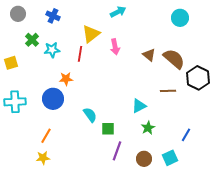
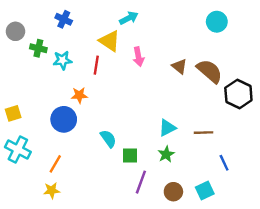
cyan arrow: (118, 12) -> (129, 18), moved
gray circle: (18, 14) -> (15, 31), moved
yellow triangle: (91, 34) -> (110, 41), turned -48
green cross: (32, 40) -> (38, 48), turned -32
yellow square: (11, 63) -> (13, 113), moved
brown line: (168, 91) -> (204, 133), moved
cyan cross: (15, 102) -> (18, 149), moved, turned 30
green star: (148, 128) -> (166, 154), moved
blue line: (186, 135) -> (224, 163), turned -56

